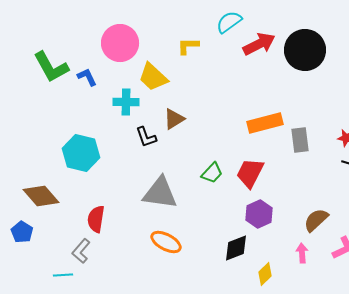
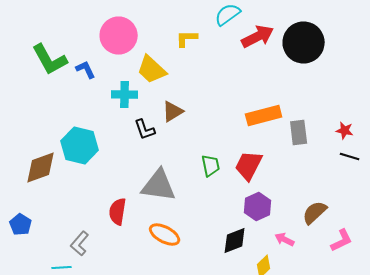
green trapezoid: (212, 173) -> (211, 166), turned -55
brown diamond: (41, 196) -> (41, 168), moved, turned -69
red semicircle: (96, 219) -> (118, 212), moved
pink arrow: (302, 253) -> (285, 240), moved, turned -60

